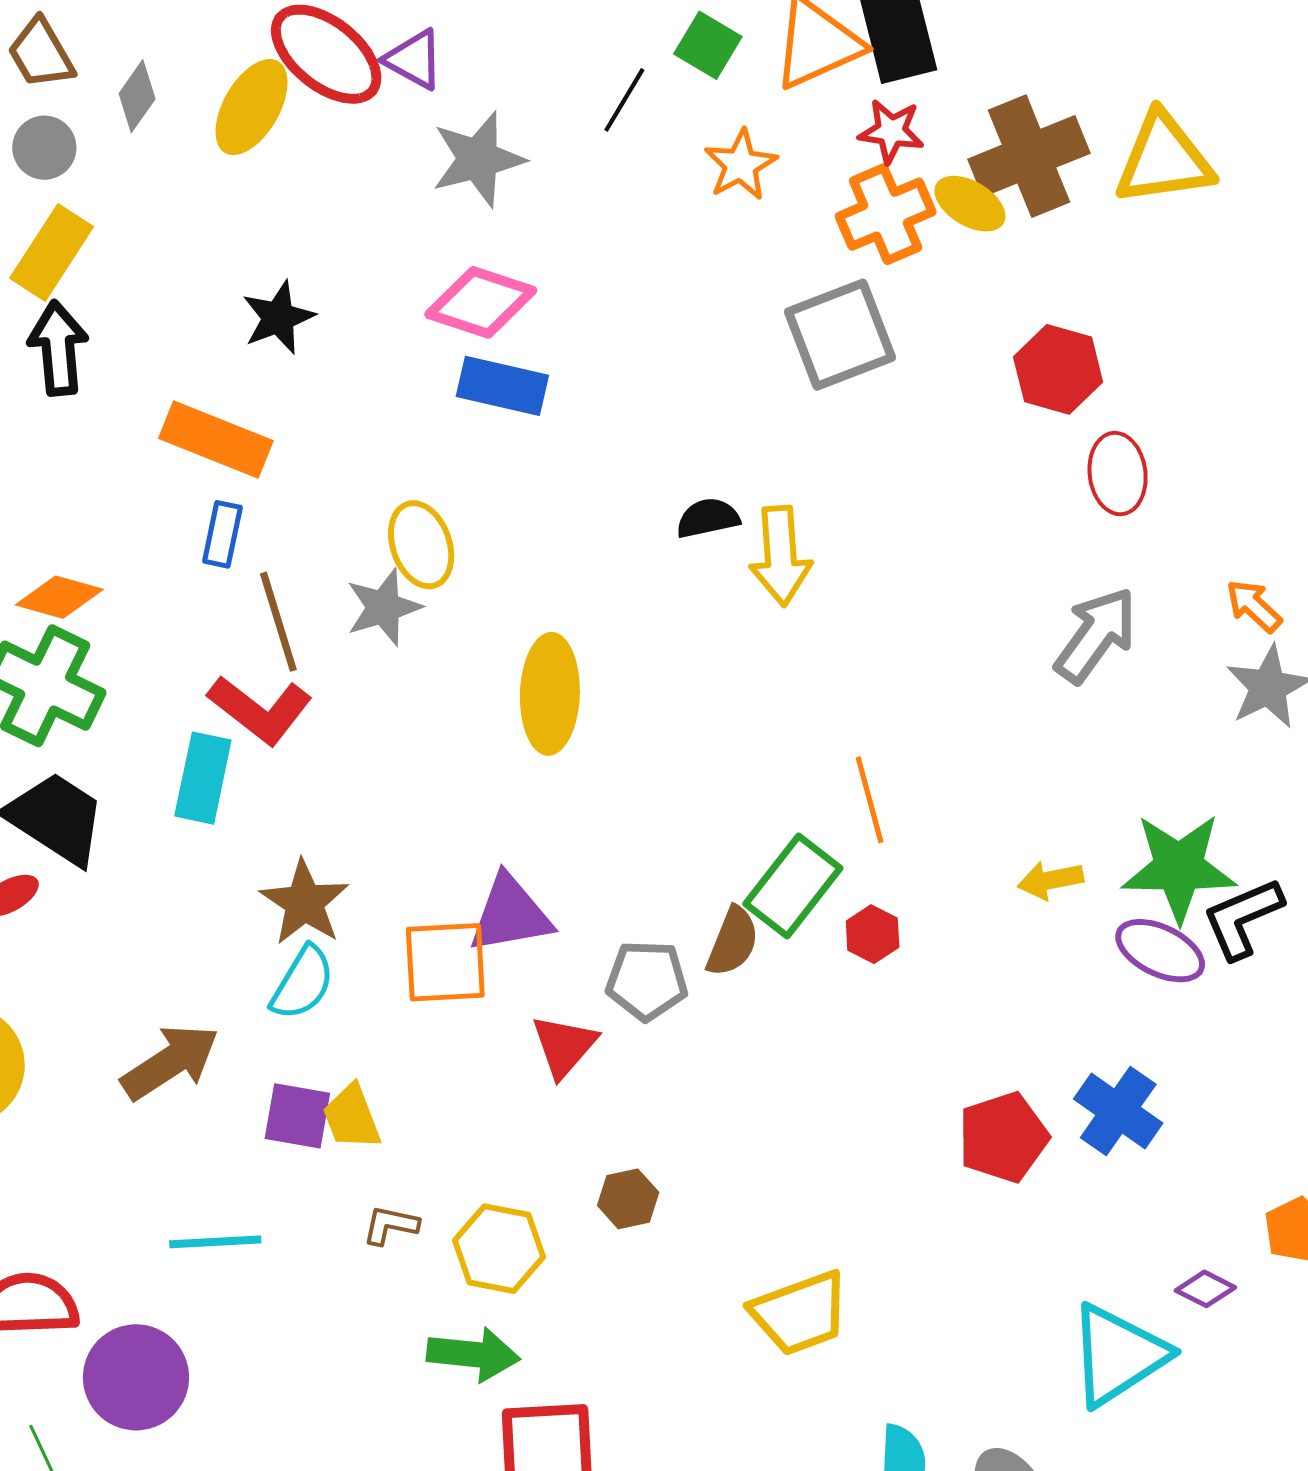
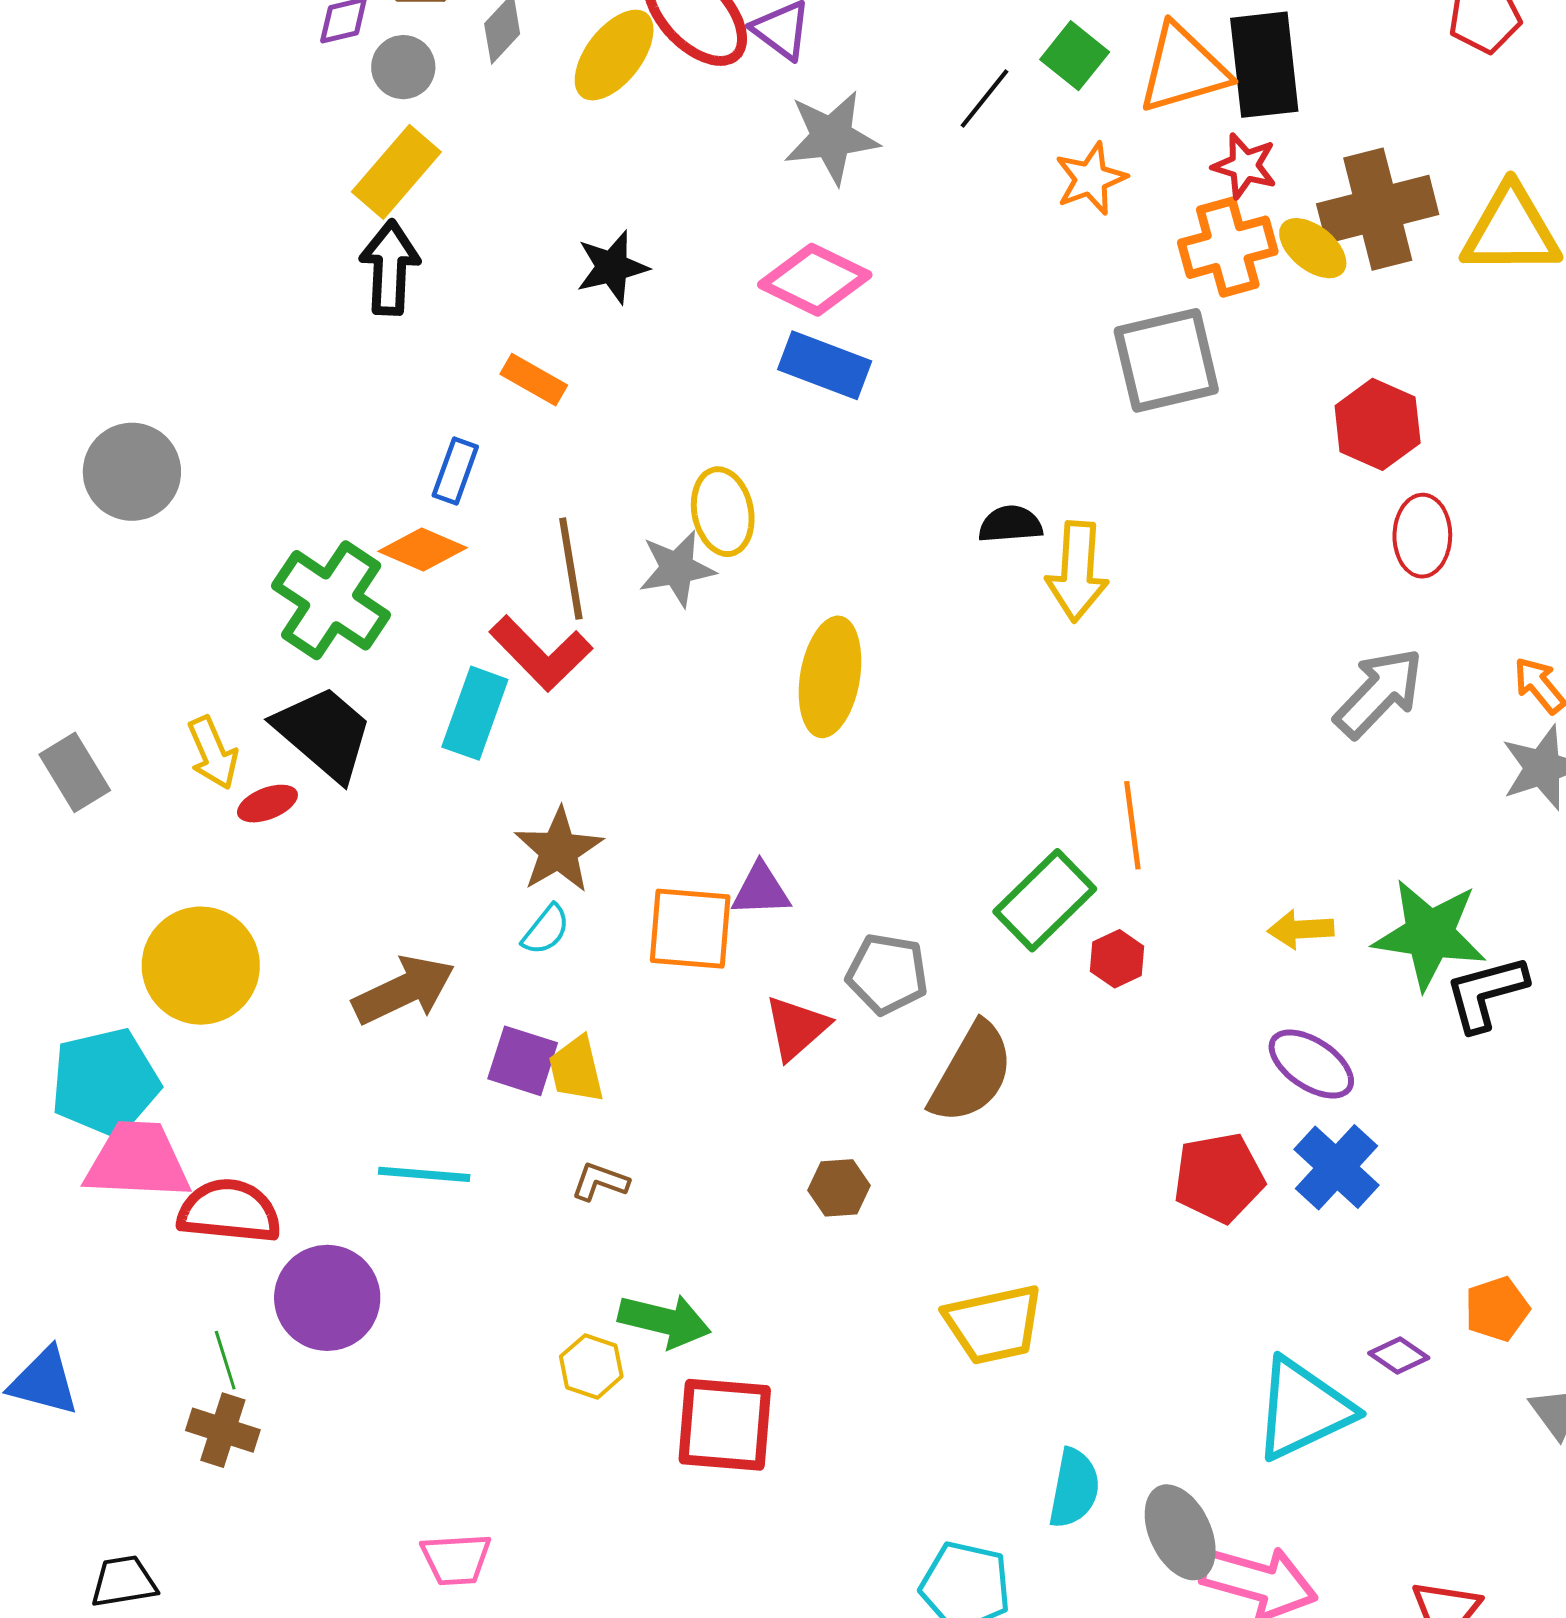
orange rectangle: (216, 440) -> (534, 380), size x0.6
blue rectangle: (222, 534) -> (455, 471), moved
orange diamond: (59, 597) -> (423, 550), moved
purple triangle: (510, 914) -> (761, 890), size x0.7
brown semicircle: (733, 942) -> (972, 1073), moved, size x1.5
purple ellipse: (1160, 951) -> (1311, 1064), moved
cyan semicircle: (303, 983) -> (546, 930), size x0.7
yellow hexagon: (499, 1249) -> (591, 1366), moved, size x0.7

